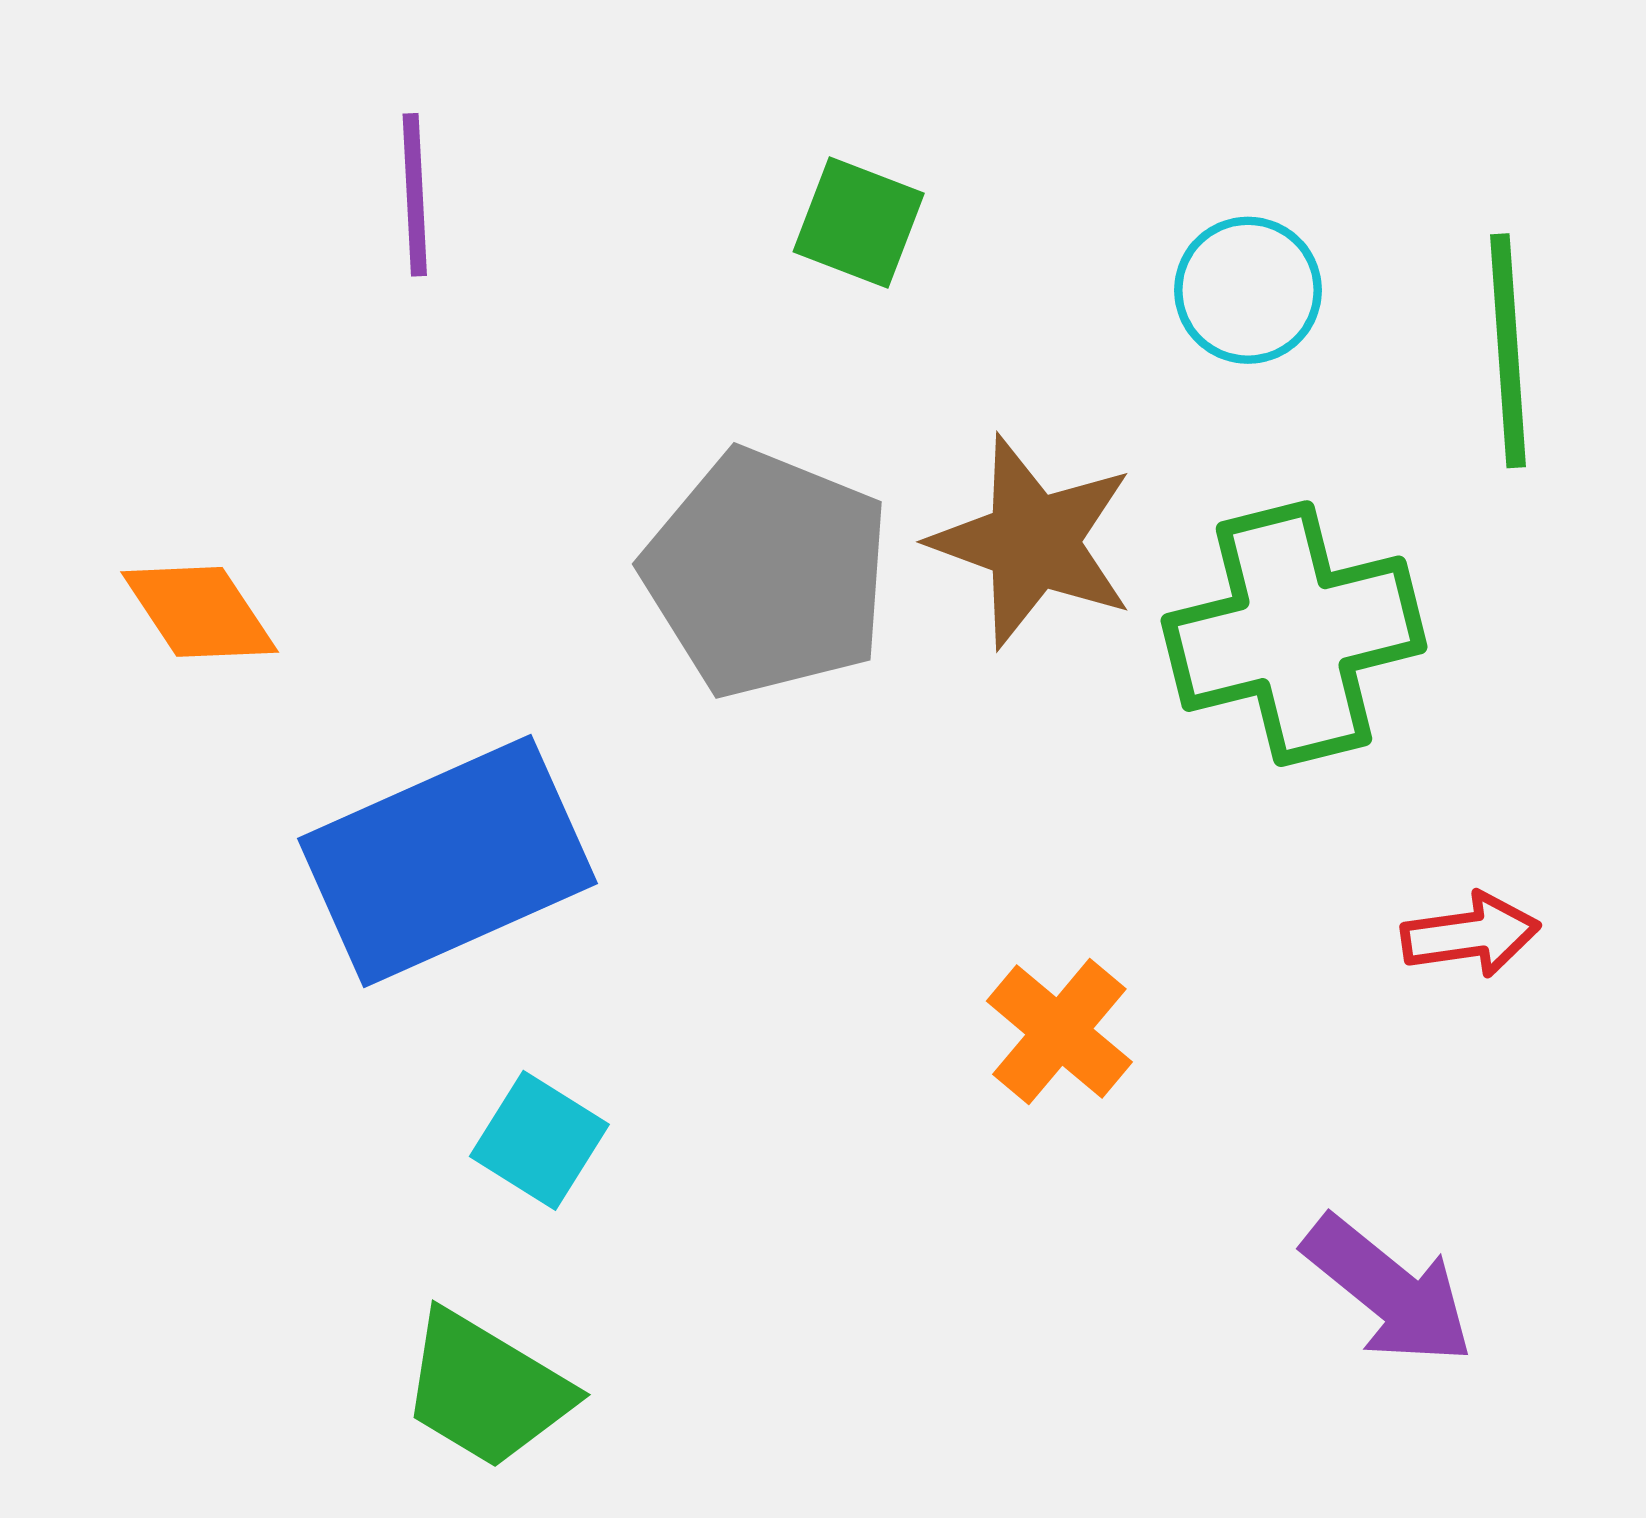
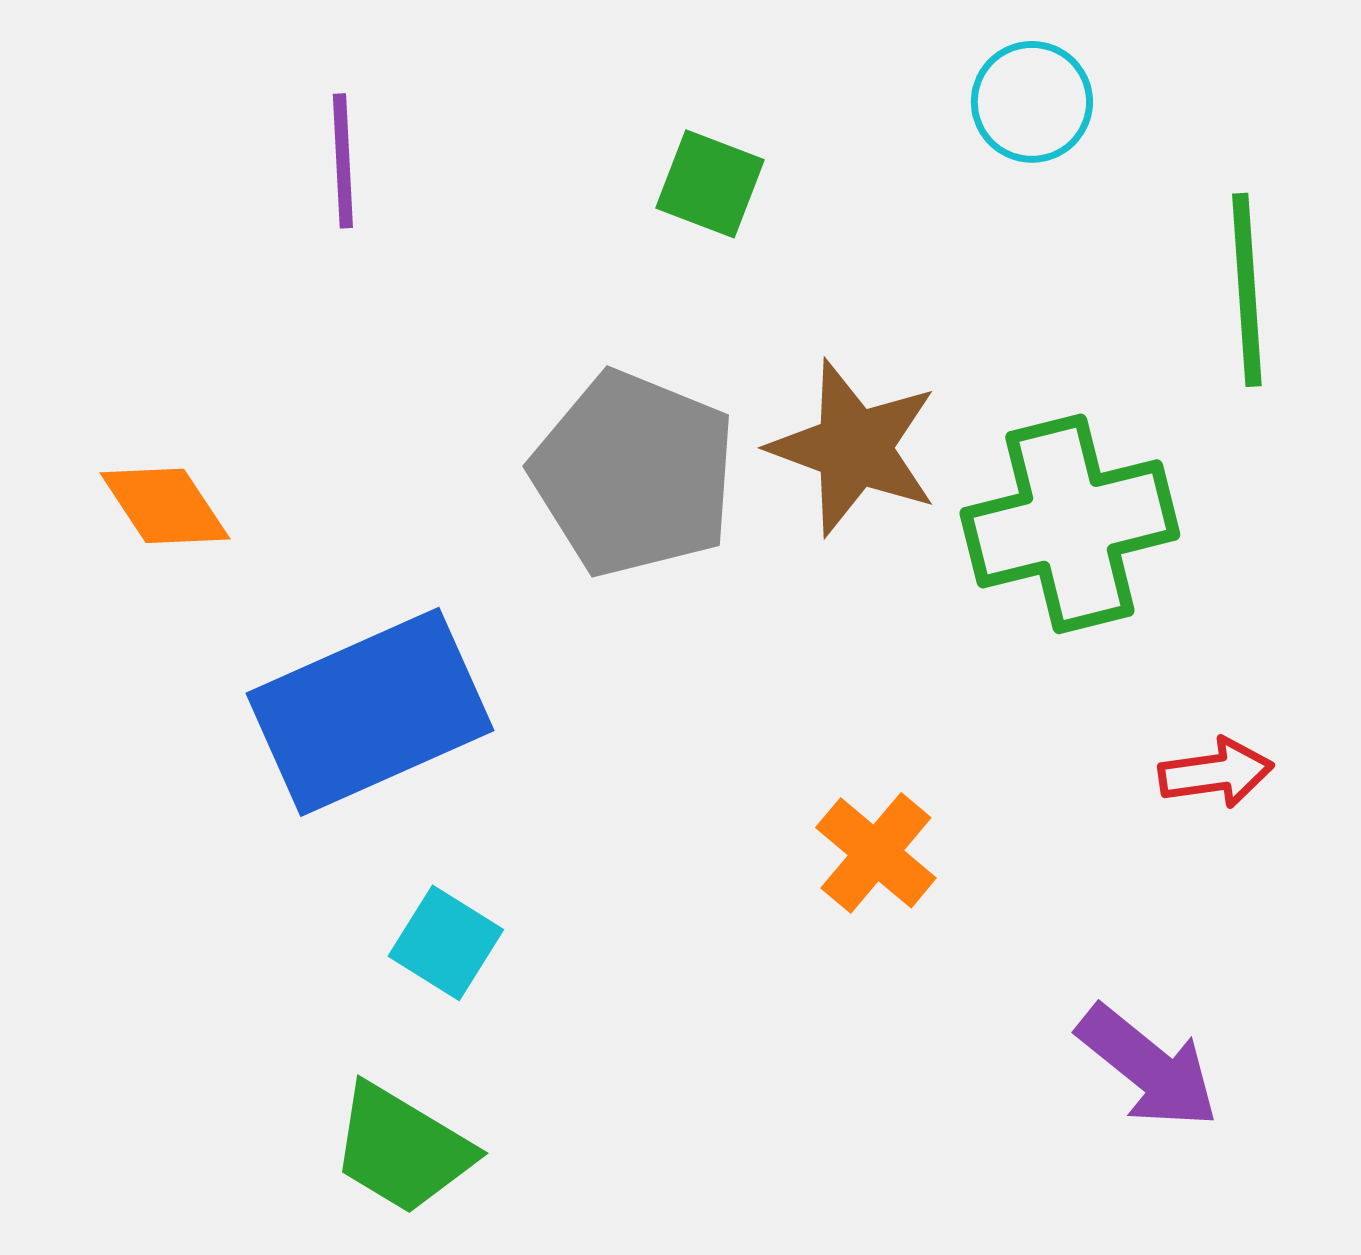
cyan circle: (1248, 290) -> (1032, 102), moved

